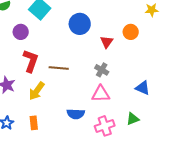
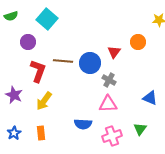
blue circle: (80, 24) -> (90, 63), moved
brown line: (59, 68) -> (63, 61), moved
green triangle: (133, 119) -> (140, 129), turned -32

